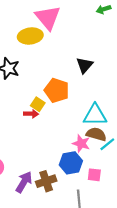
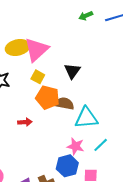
pink triangle: (48, 18) -> (37, 50), moved, turned 32
yellow square: (38, 104) -> (38, 77), moved
brown semicircle: (96, 134) -> (64, 104), moved

